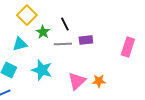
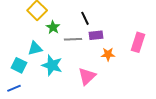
black line: (65, 24) -> (85, 18), moved
cyan triangle: (20, 44) -> (35, 48), moved
orange star: (99, 81) -> (108, 54), moved

